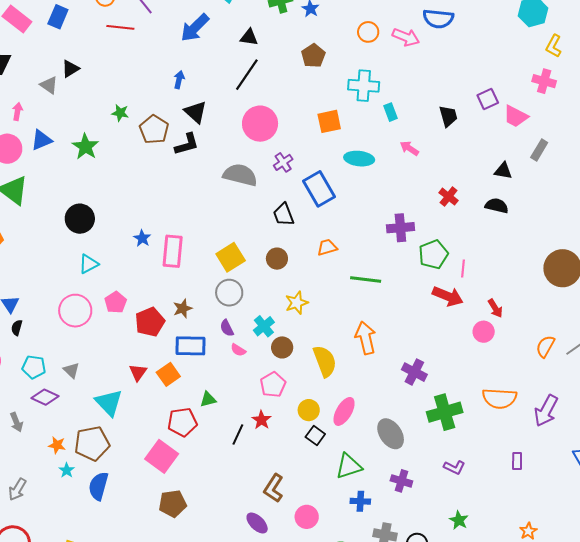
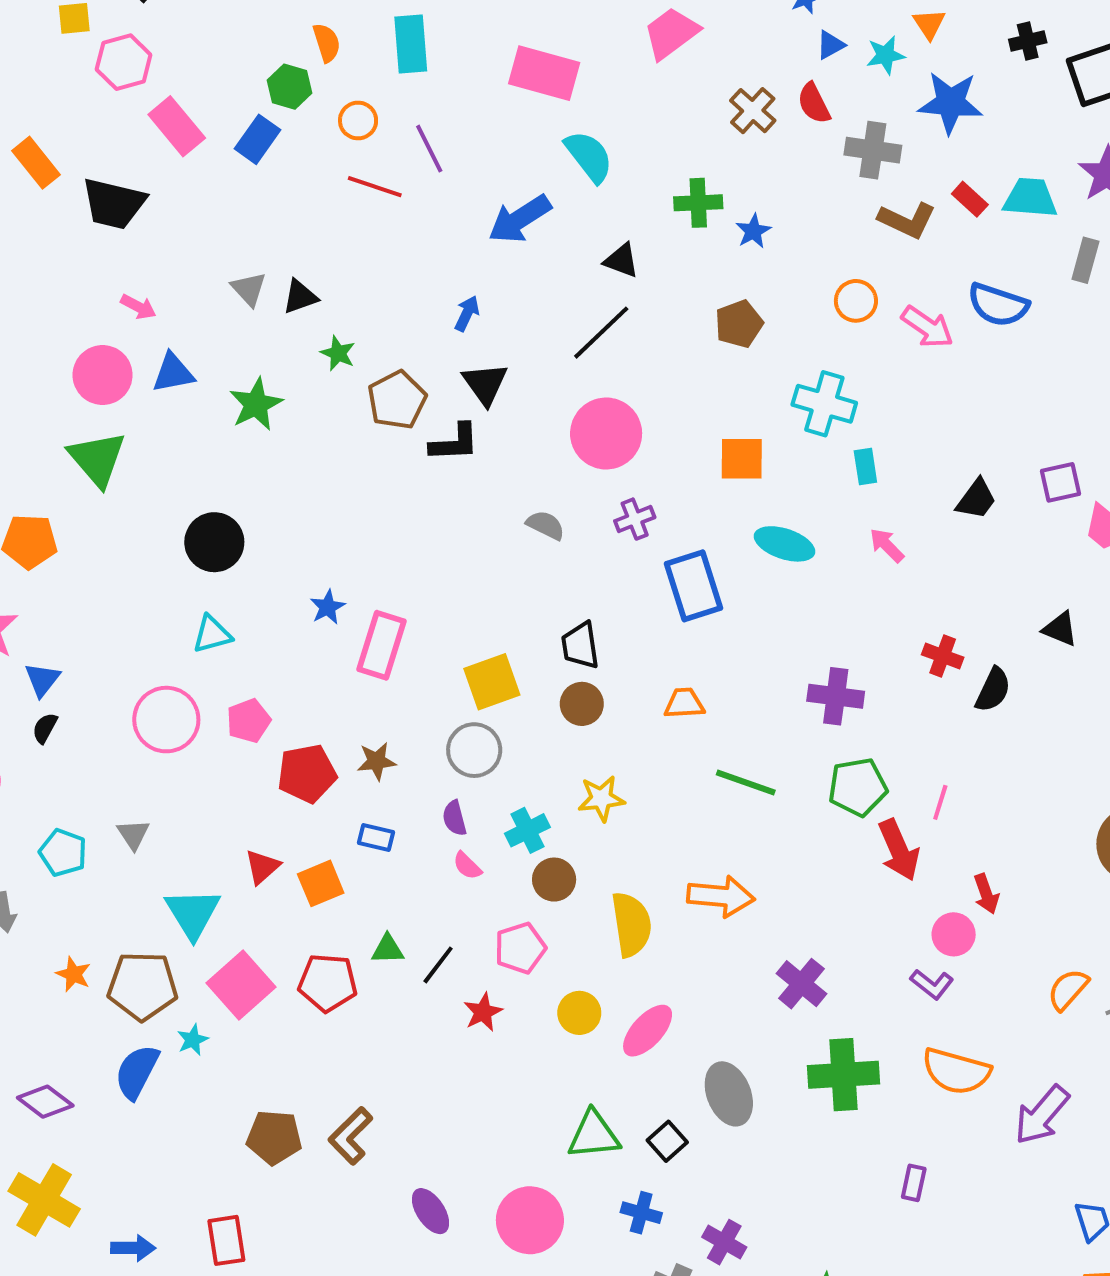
black triangle: (70, 69) -> (300, 297), moved
gray triangle: (49, 85) -> (249, 289), moved
pink arrow: (17, 111) -> (138, 307), turned 96
black trapezoid: (448, 116) -> (976, 499), turned 40
gray semicircle: (240, 175) -> (546, 525), size x0.6
red cross: (449, 197) -> (943, 656), turned -30
black semicircle: (497, 206) -> (993, 690), moved, turned 90
black trapezoid: (283, 215) -> (580, 645), moved
green pentagon: (433, 254) -> (858, 787), moved
red arrow: (448, 296) -> (899, 850), turned 32
orange arrow: (366, 338) -> (721, 896), turned 96
blue rectangle: (190, 346) -> (376, 837), size x0.6
cyan pentagon: (34, 367) -> (63, 853), moved
purple diamond: (45, 397) -> (45, 1102), moved
black line: (238, 434) -> (438, 965), moved
black square: (315, 436) -> (667, 1141), moved
pink square: (162, 456) -> (241, 985), moved
purple rectangle: (517, 461) -> (914, 1183), moved
green triangle: (349, 466) -> (594, 1135), moved
purple L-shape: (454, 467) -> (932, 984), moved
cyan star: (67, 470) -> (193, 1040), moved
purple cross: (401, 481) -> (724, 1242), moved
brown L-shape: (274, 488) -> (351, 1136), moved
pink circle: (307, 517) -> (530, 1220), size x1.4

